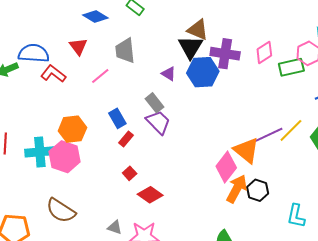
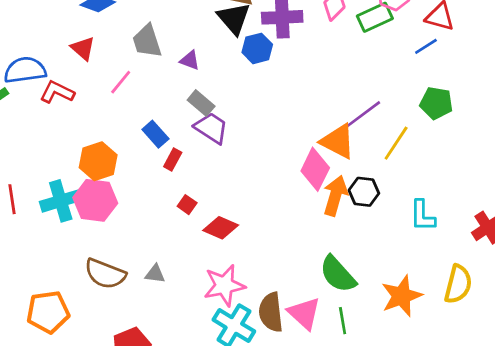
blue hexagon: (203, 72) -> (257, 48), size x0.7
purple triangle: (169, 74) -> (190, 60), moved
yellow line: (291, 130) -> (396, 143), moved
gray triangle: (115, 227) -> (155, 274), moved

